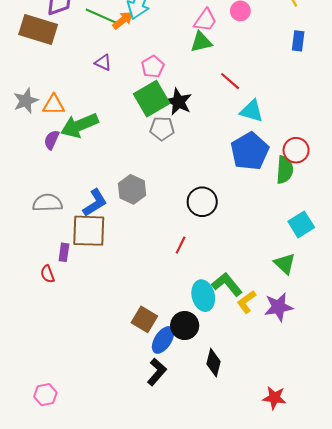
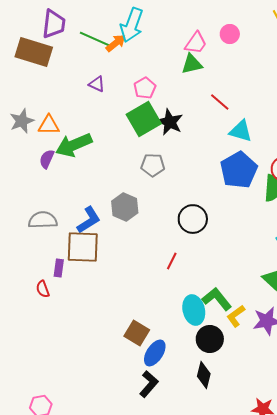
gray pentagon: (162, 129) -> (153, 165), moved
black circle: (185, 326) -> (210, 339), moved

